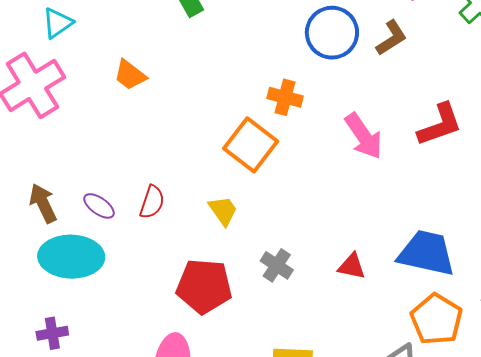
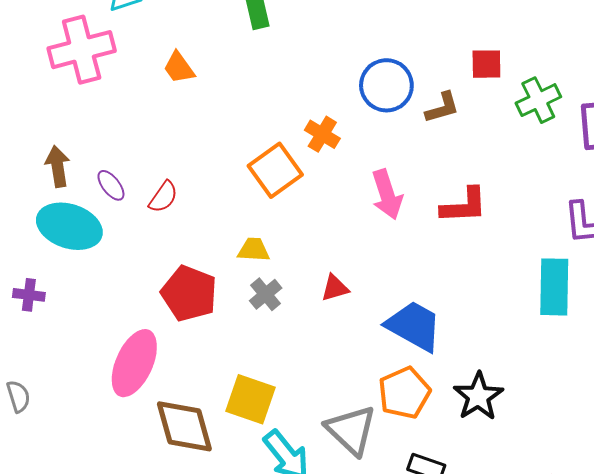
yellow trapezoid: (223, 211) -> (254, 250), moved, turned -68
red triangle: (352, 266) -> (335, 288), moved, turned -44

